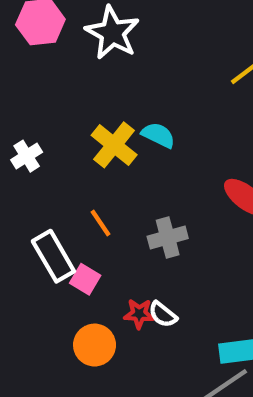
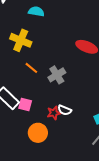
cyan semicircle: (158, 135) -> (36, 11), moved
orange line: (100, 223) -> (31, 68), moved

